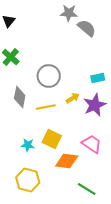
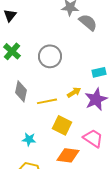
gray circle: (49, 76) -> (50, 56), moved
yellow square: (52, 139) -> (62, 125), moved

